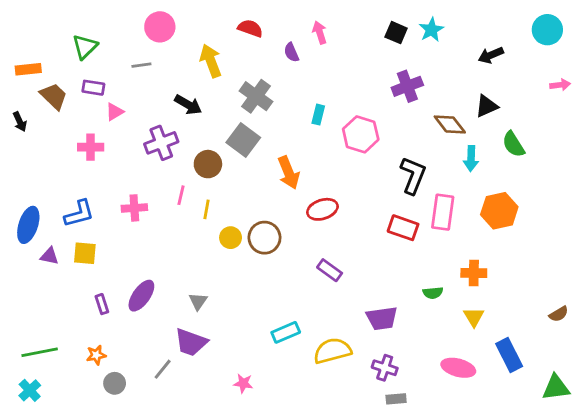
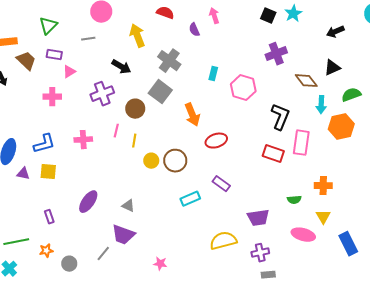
green semicircle: (513, 144) -> (351, 95), turned 102
orange hexagon: (499, 211) -> (341, 127), moved
gray triangle: (198, 301) -> (128, 206), turned -40
purple rectangle: (102, 304) -> (49, 217), moved
cyan rectangle: (286, 332) -> (190, 199), moved
orange star: (96, 355) -> (46, 251), moved
purple cross: (385, 368) -> (260, 253), turned -30
pink ellipse: (458, 368) -> (303, 235), moved

